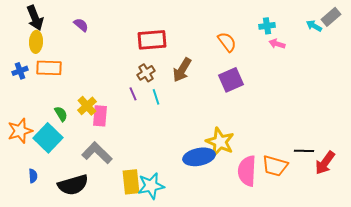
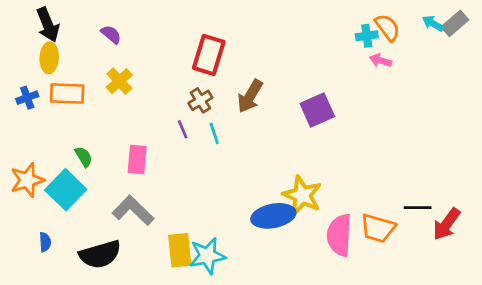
cyan arrow: (314, 26) -> (433, 23), moved
red rectangle: (152, 40) -> (209, 55), turned -68
orange semicircle: (227, 42) -> (387, 27), moved
yellow cross: (87, 106) -> (119, 81), moved

